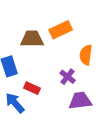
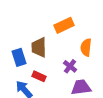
brown trapezoid: (32, 39) -> (39, 47), moved, turned -90

